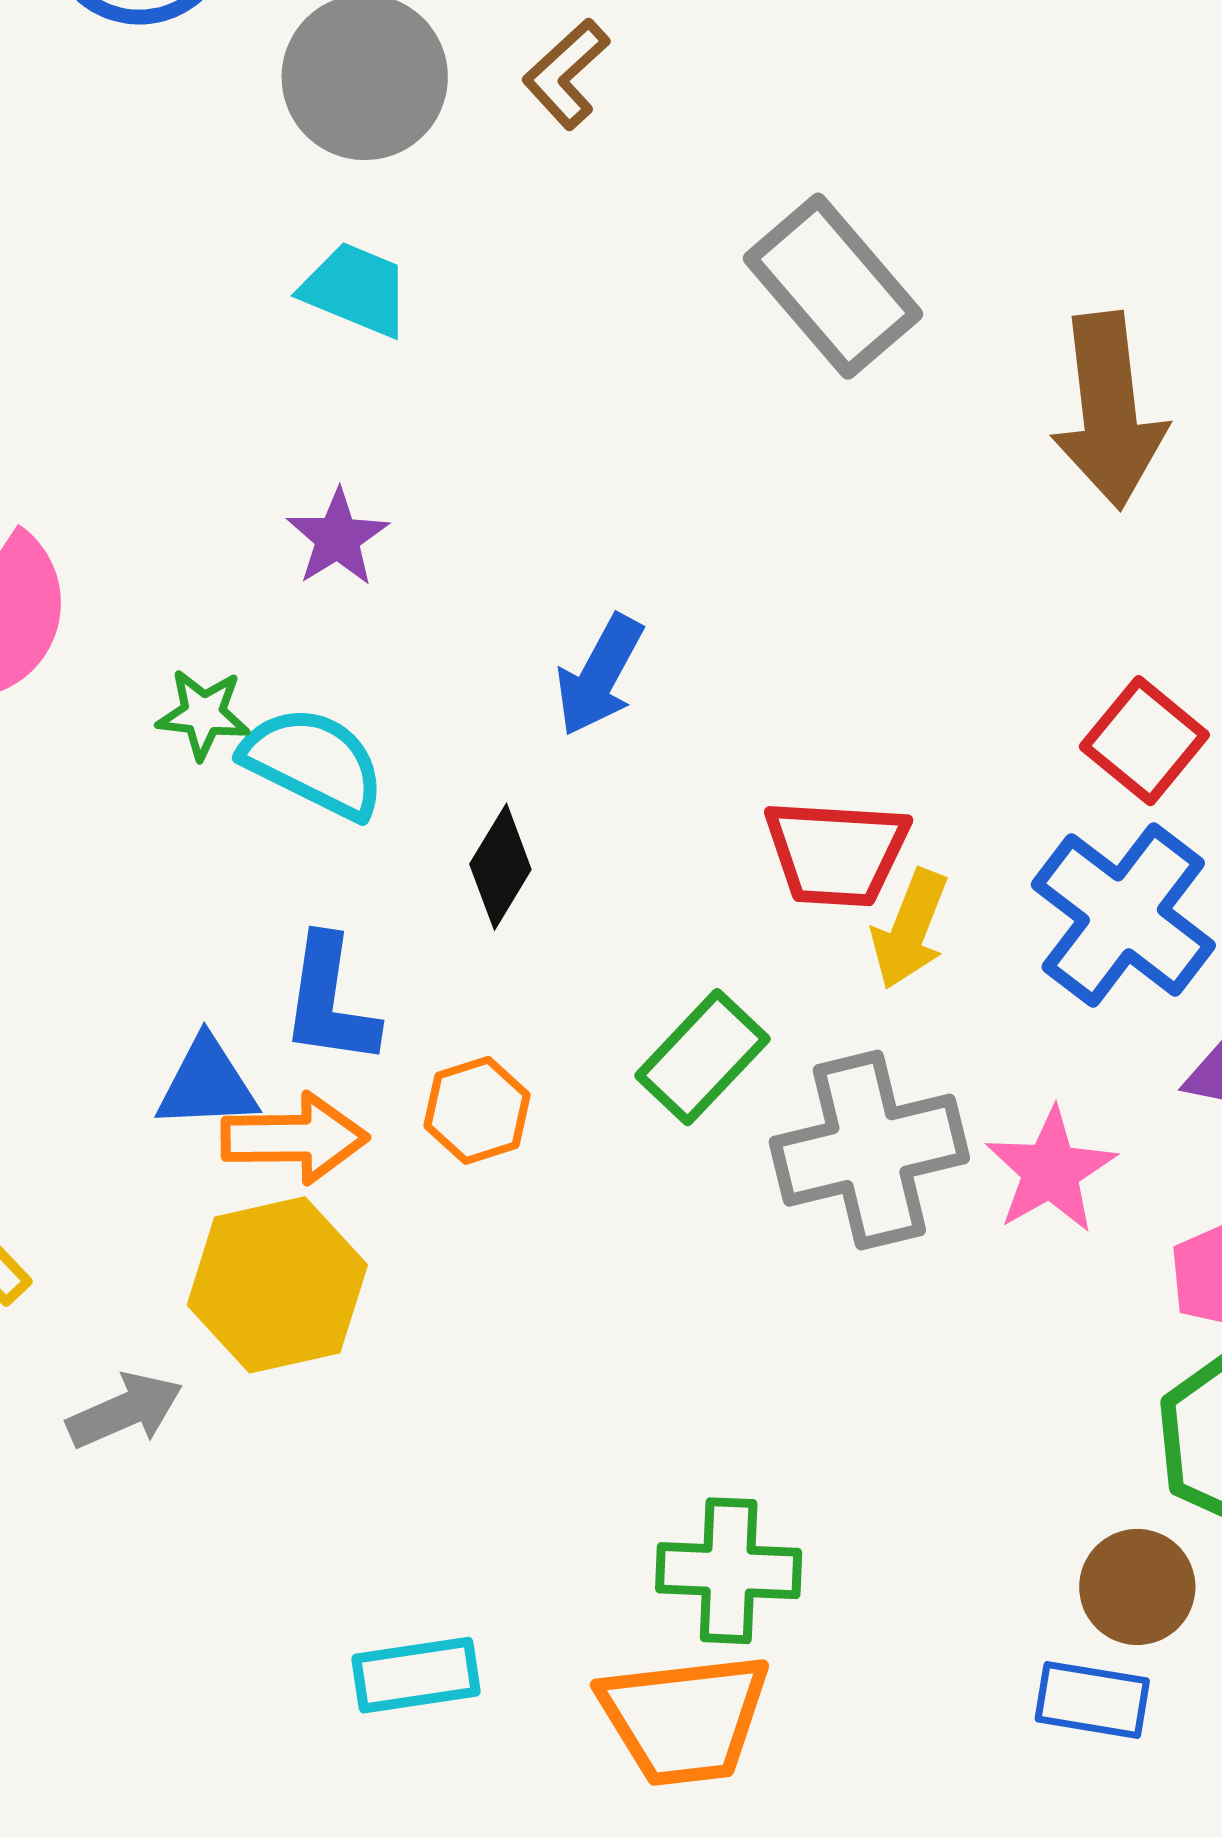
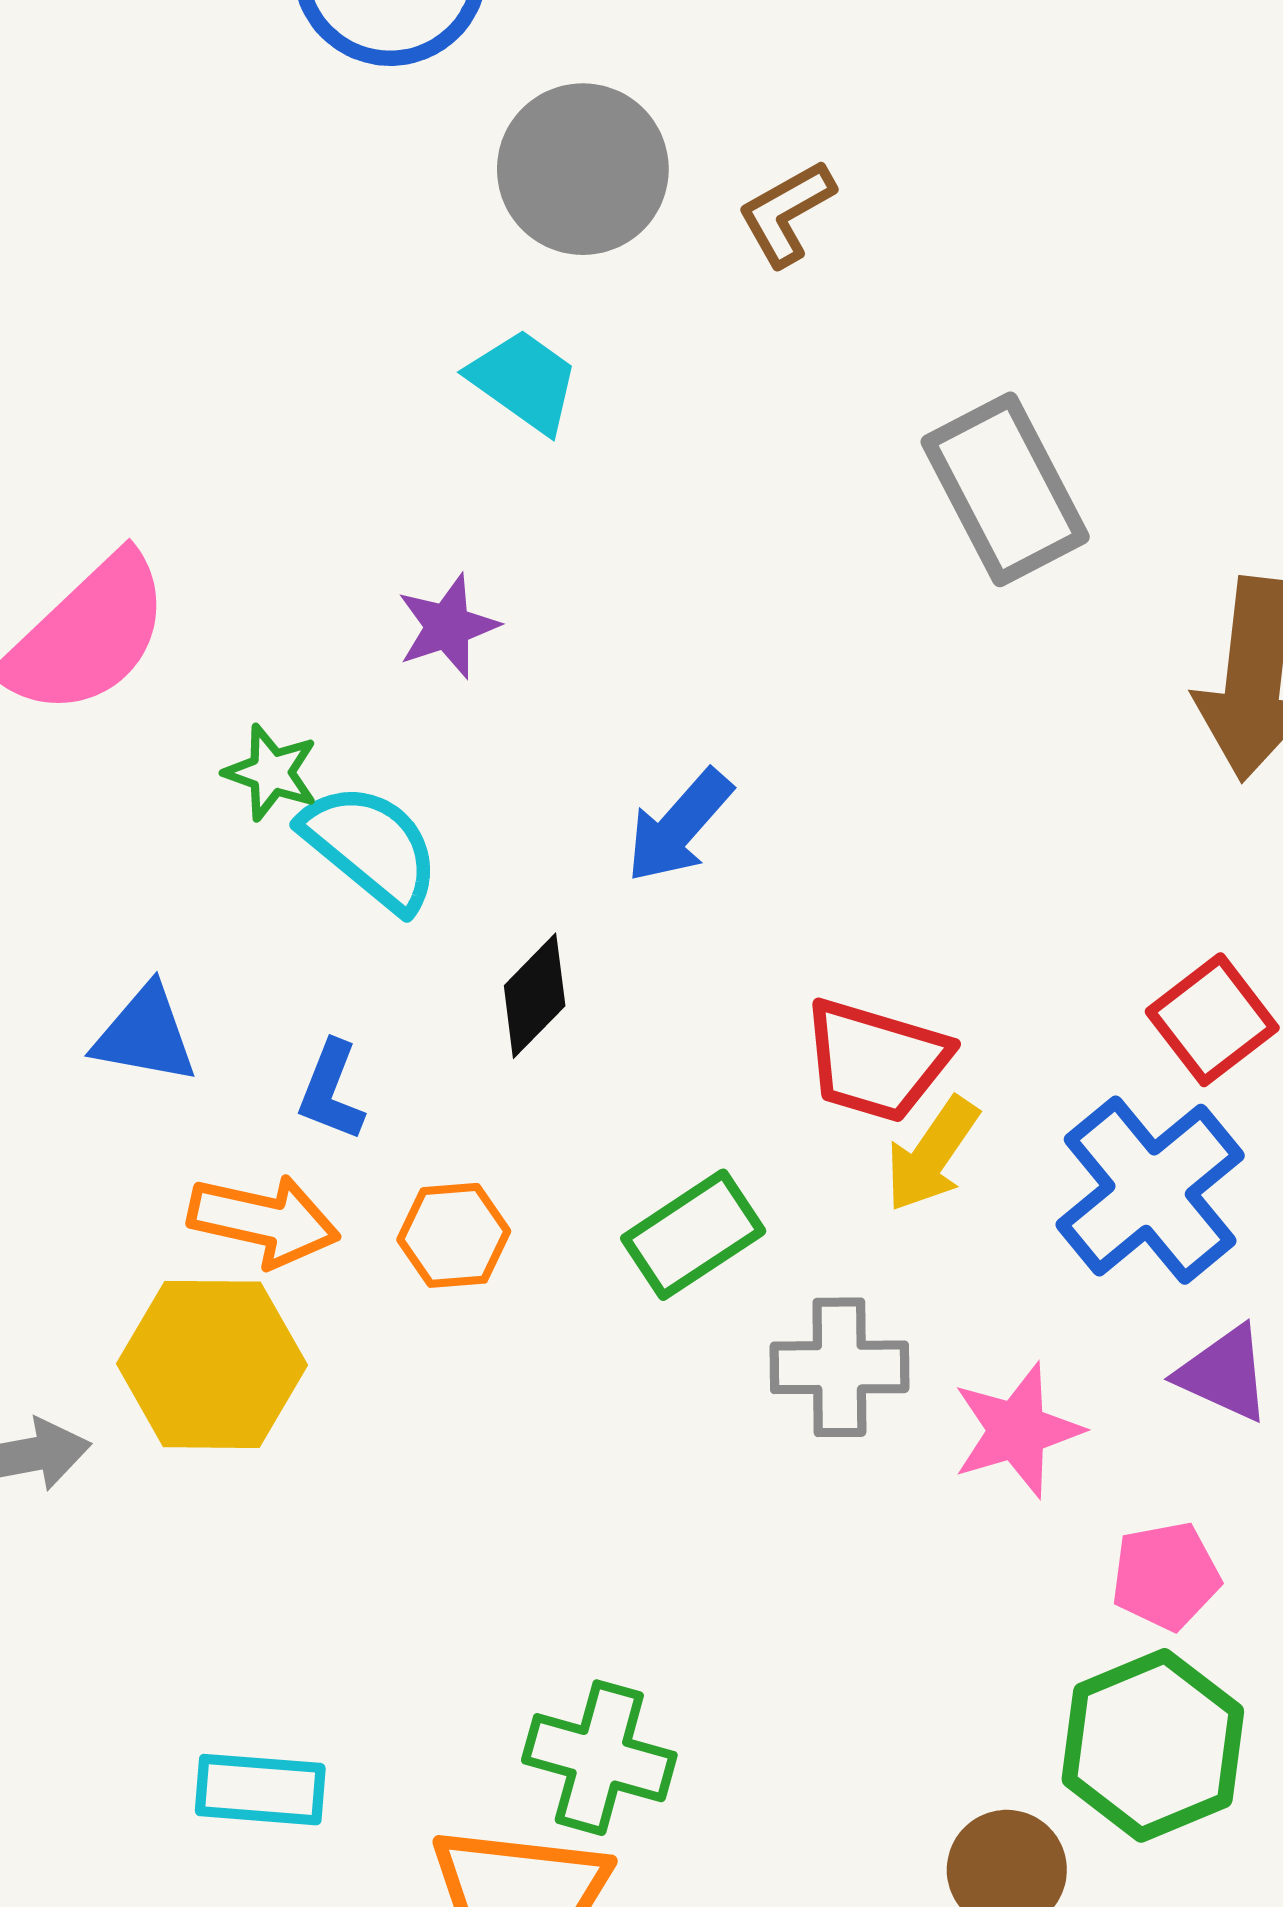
blue L-shape: (330, 1001) -> (331, 1091), size x0.7
blue triangle: (207, 1084) -> (145, 1035), moved
gray cross: (869, 1150) -> (839, 1367), size x0.7

